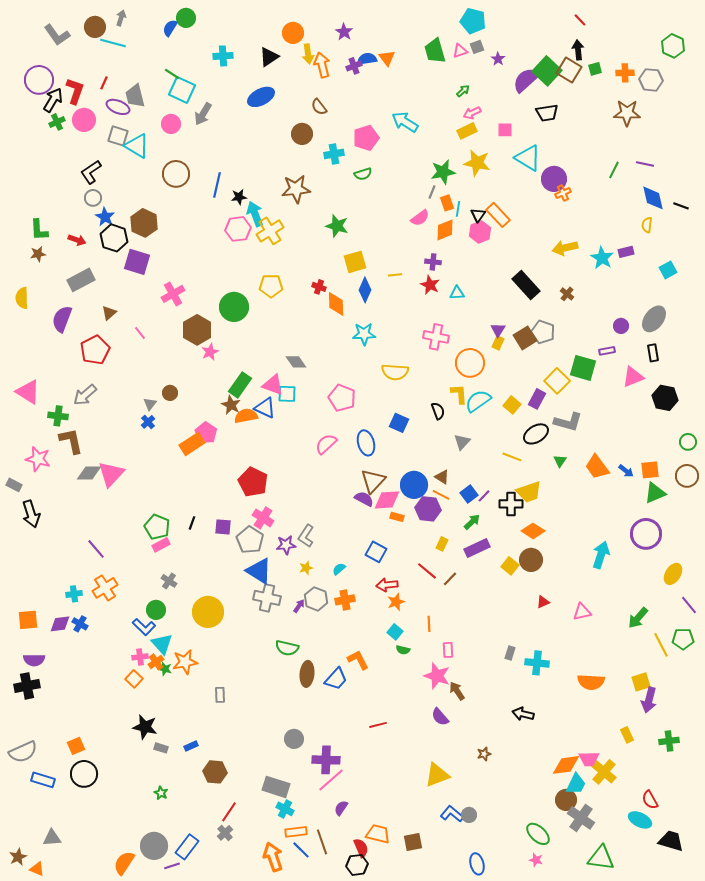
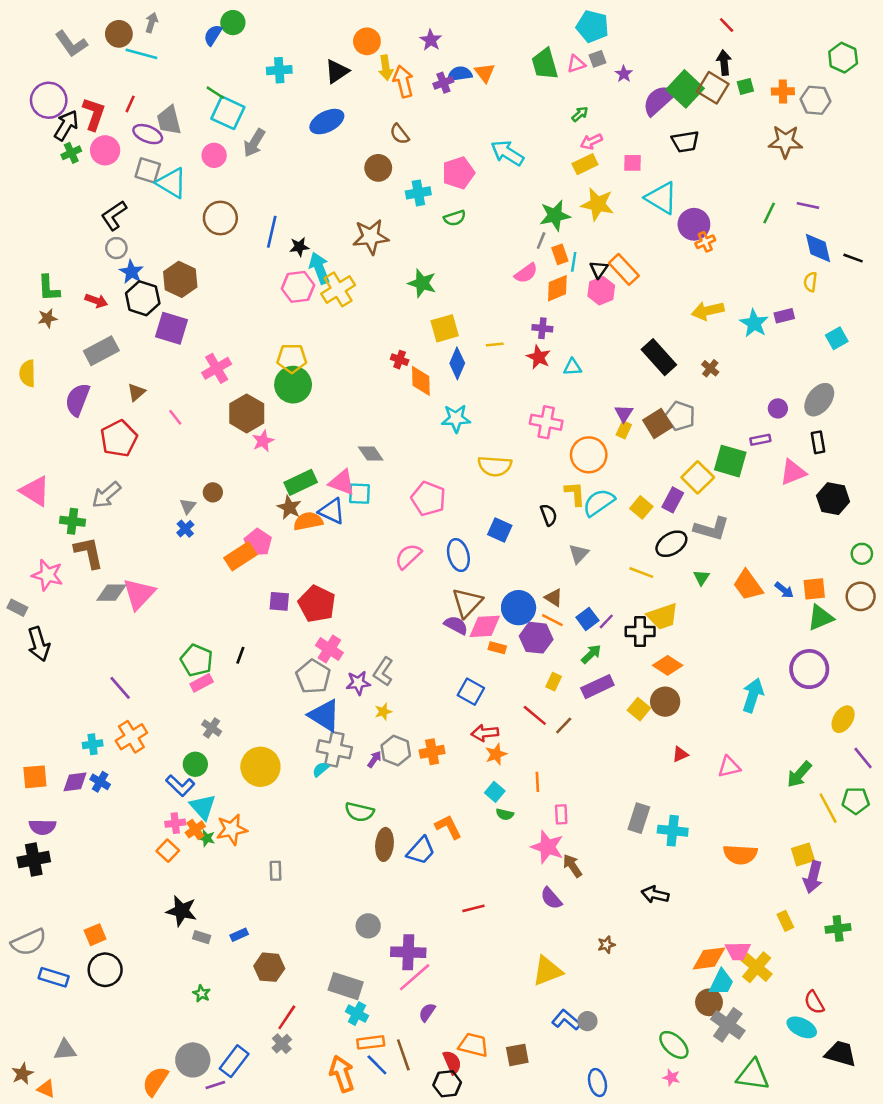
yellow pentagon: (271, 286) -> (292, 358), moved
green rectangle: (240, 385) -> (301, 482), turned 30
purple square: (223, 527) -> (279, 601), moved
cyan semicircle: (339, 569) -> (321, 769), moved
gray rectangle: (510, 653) -> (639, 818), size x1.6

